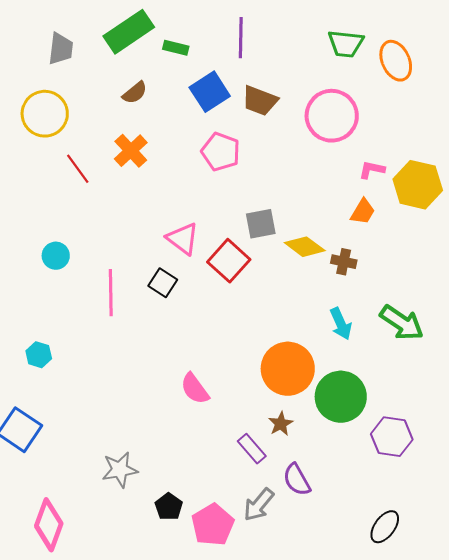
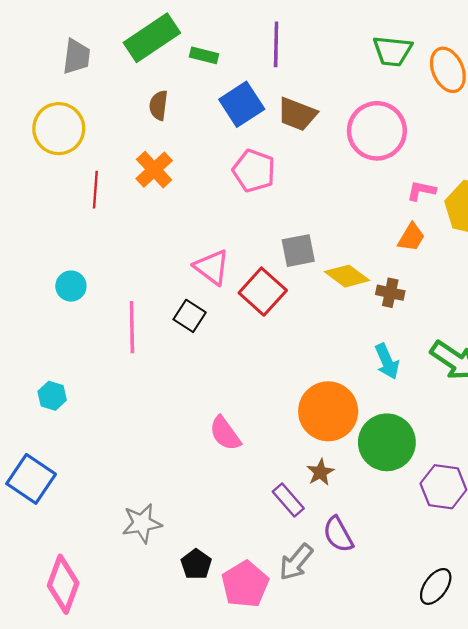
brown semicircle: (135, 93) -> (159, 105), turned 136
red line: (78, 169) -> (95, 190), turned 40

